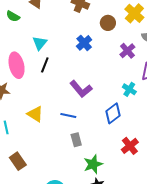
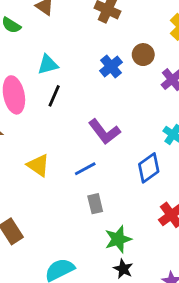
brown circle: (108, 23) -> (143, 55), moved
cyan triangle: (40, 43) -> (48, 65), turned 35
blue line: (68, 115) -> (85, 169), turned -42

